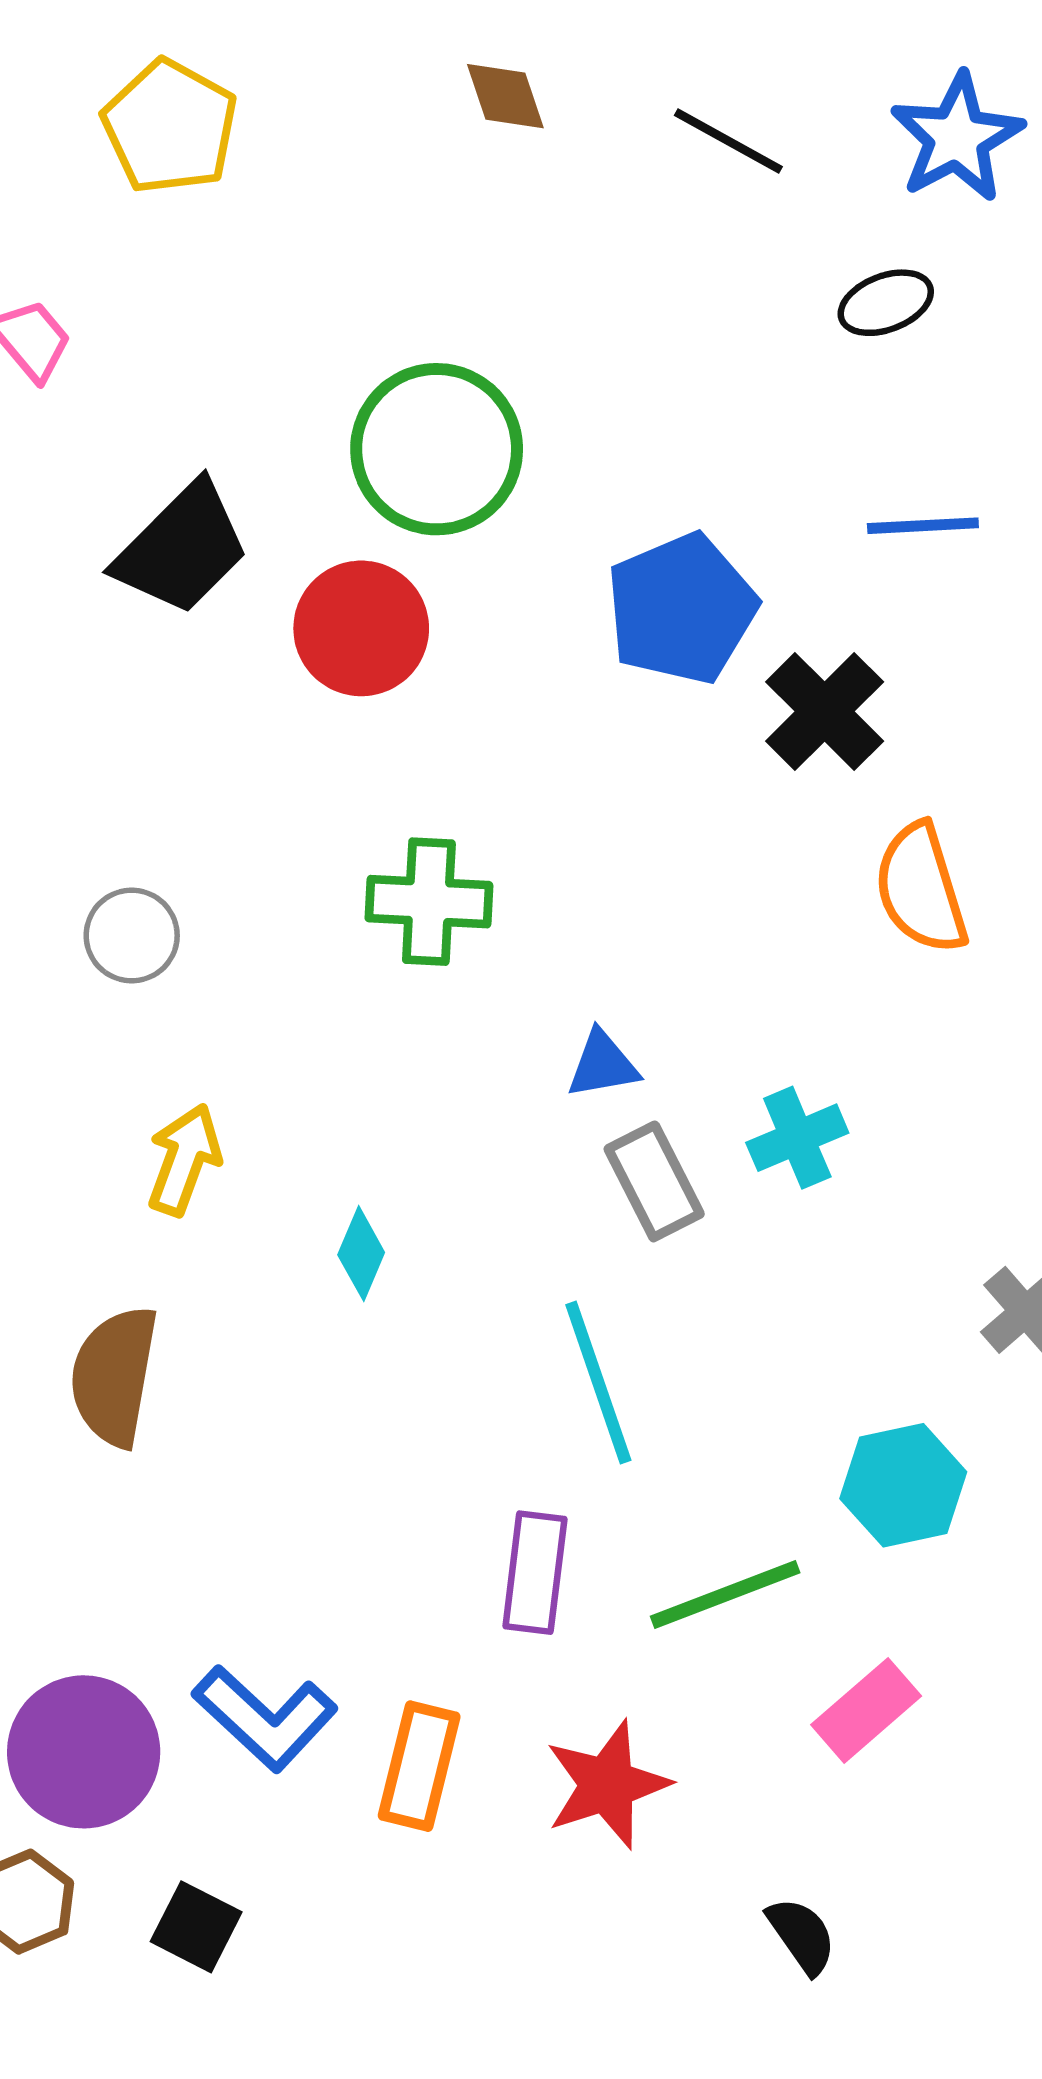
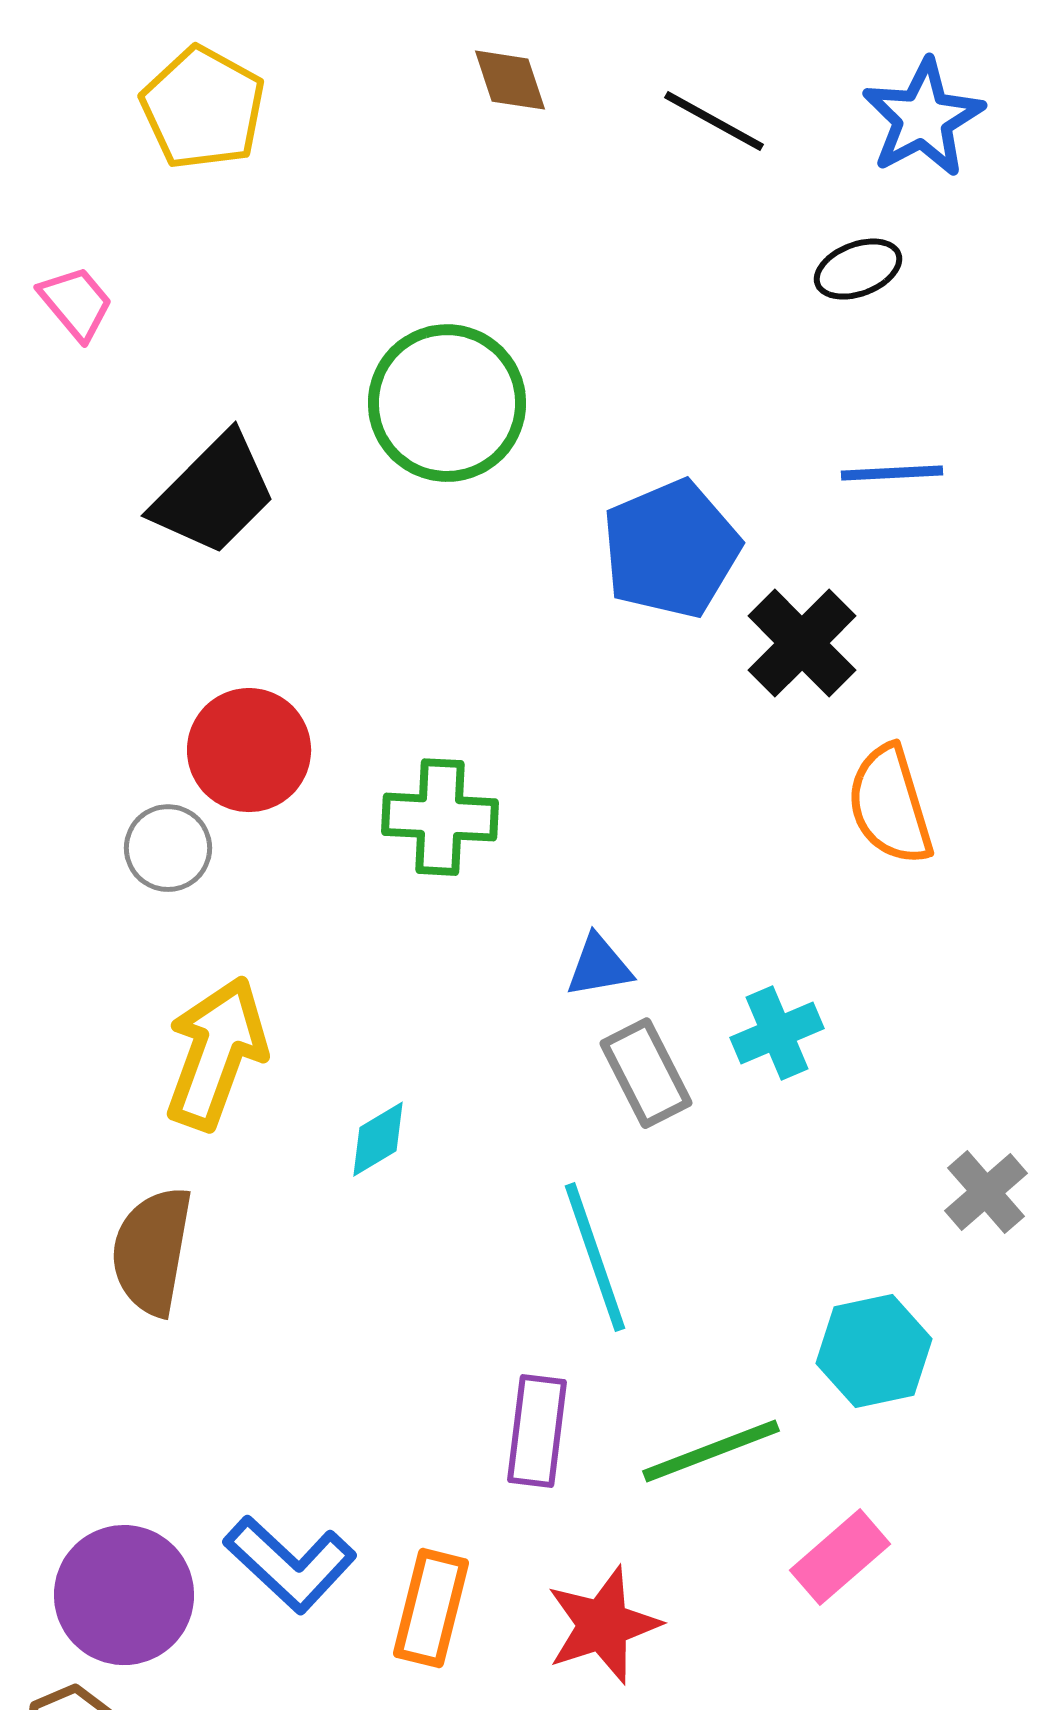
red circle: (361, 628) -> (249, 750), moved
yellow arrow: (184, 1160) -> (216, 1053), size x1.5
cyan diamond: (361, 1254) -> (378, 1139), turned 36

